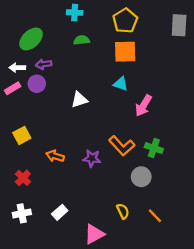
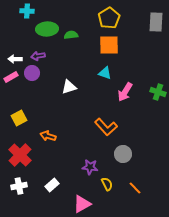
cyan cross: (75, 13) -> (27, 11), moved
green ellipse: (31, 39) -> (47, 29), moved, turned 40
green cross: (154, 148) -> (158, 92), moved
purple star: (92, 158) -> (90, 167), moved
red cross: (23, 178) -> (20, 155), size x1.6

